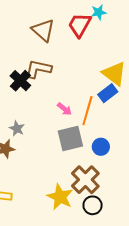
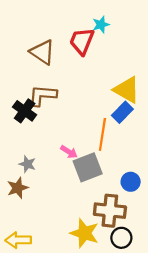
pink arrow: (64, 109) -> (69, 152), moved
blue circle: (101, 147) -> (131, 182), moved
brown cross: (85, 180) -> (110, 211), turned -32

